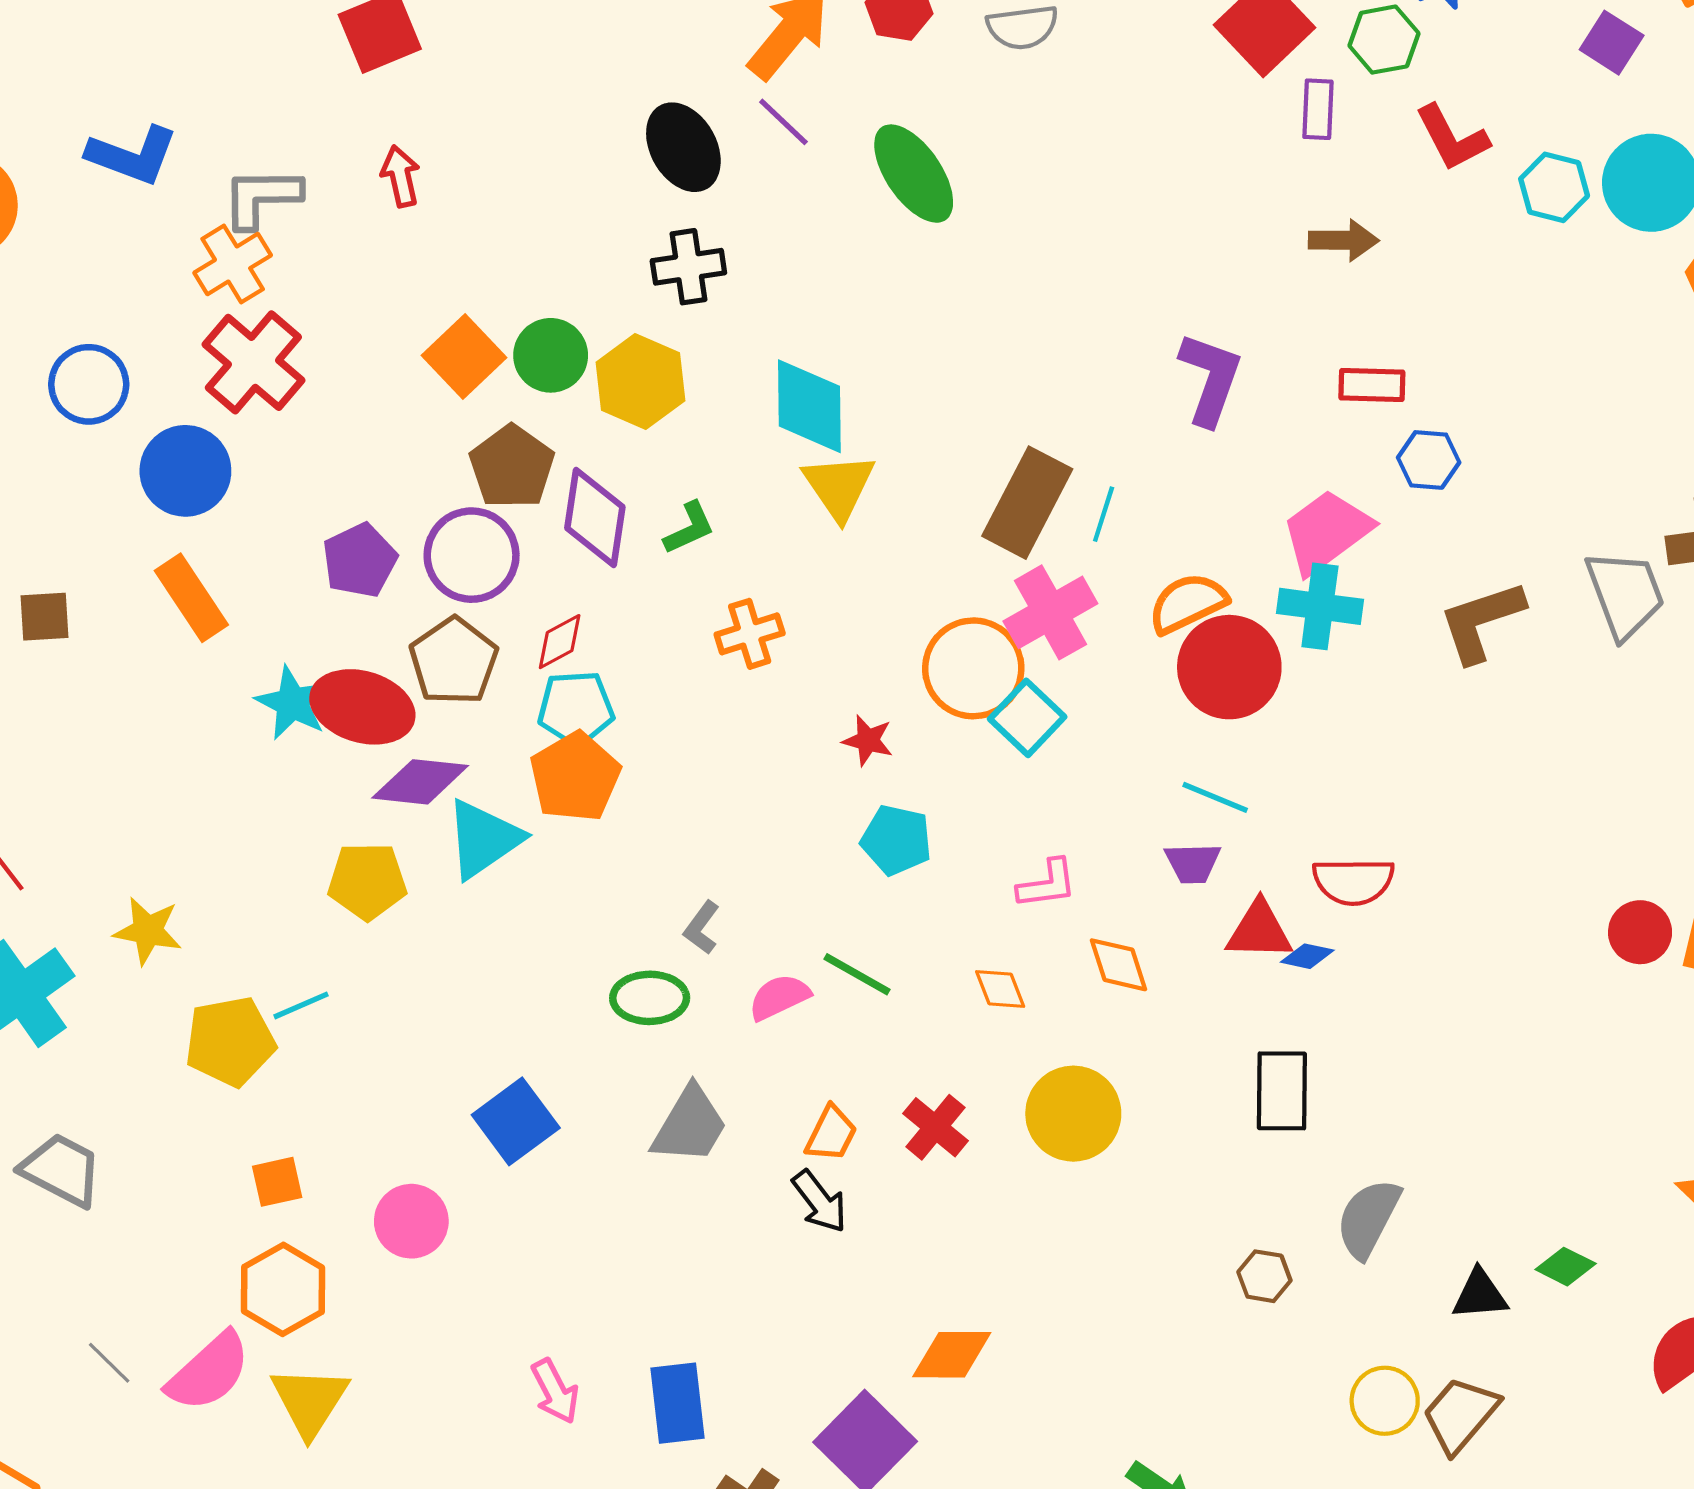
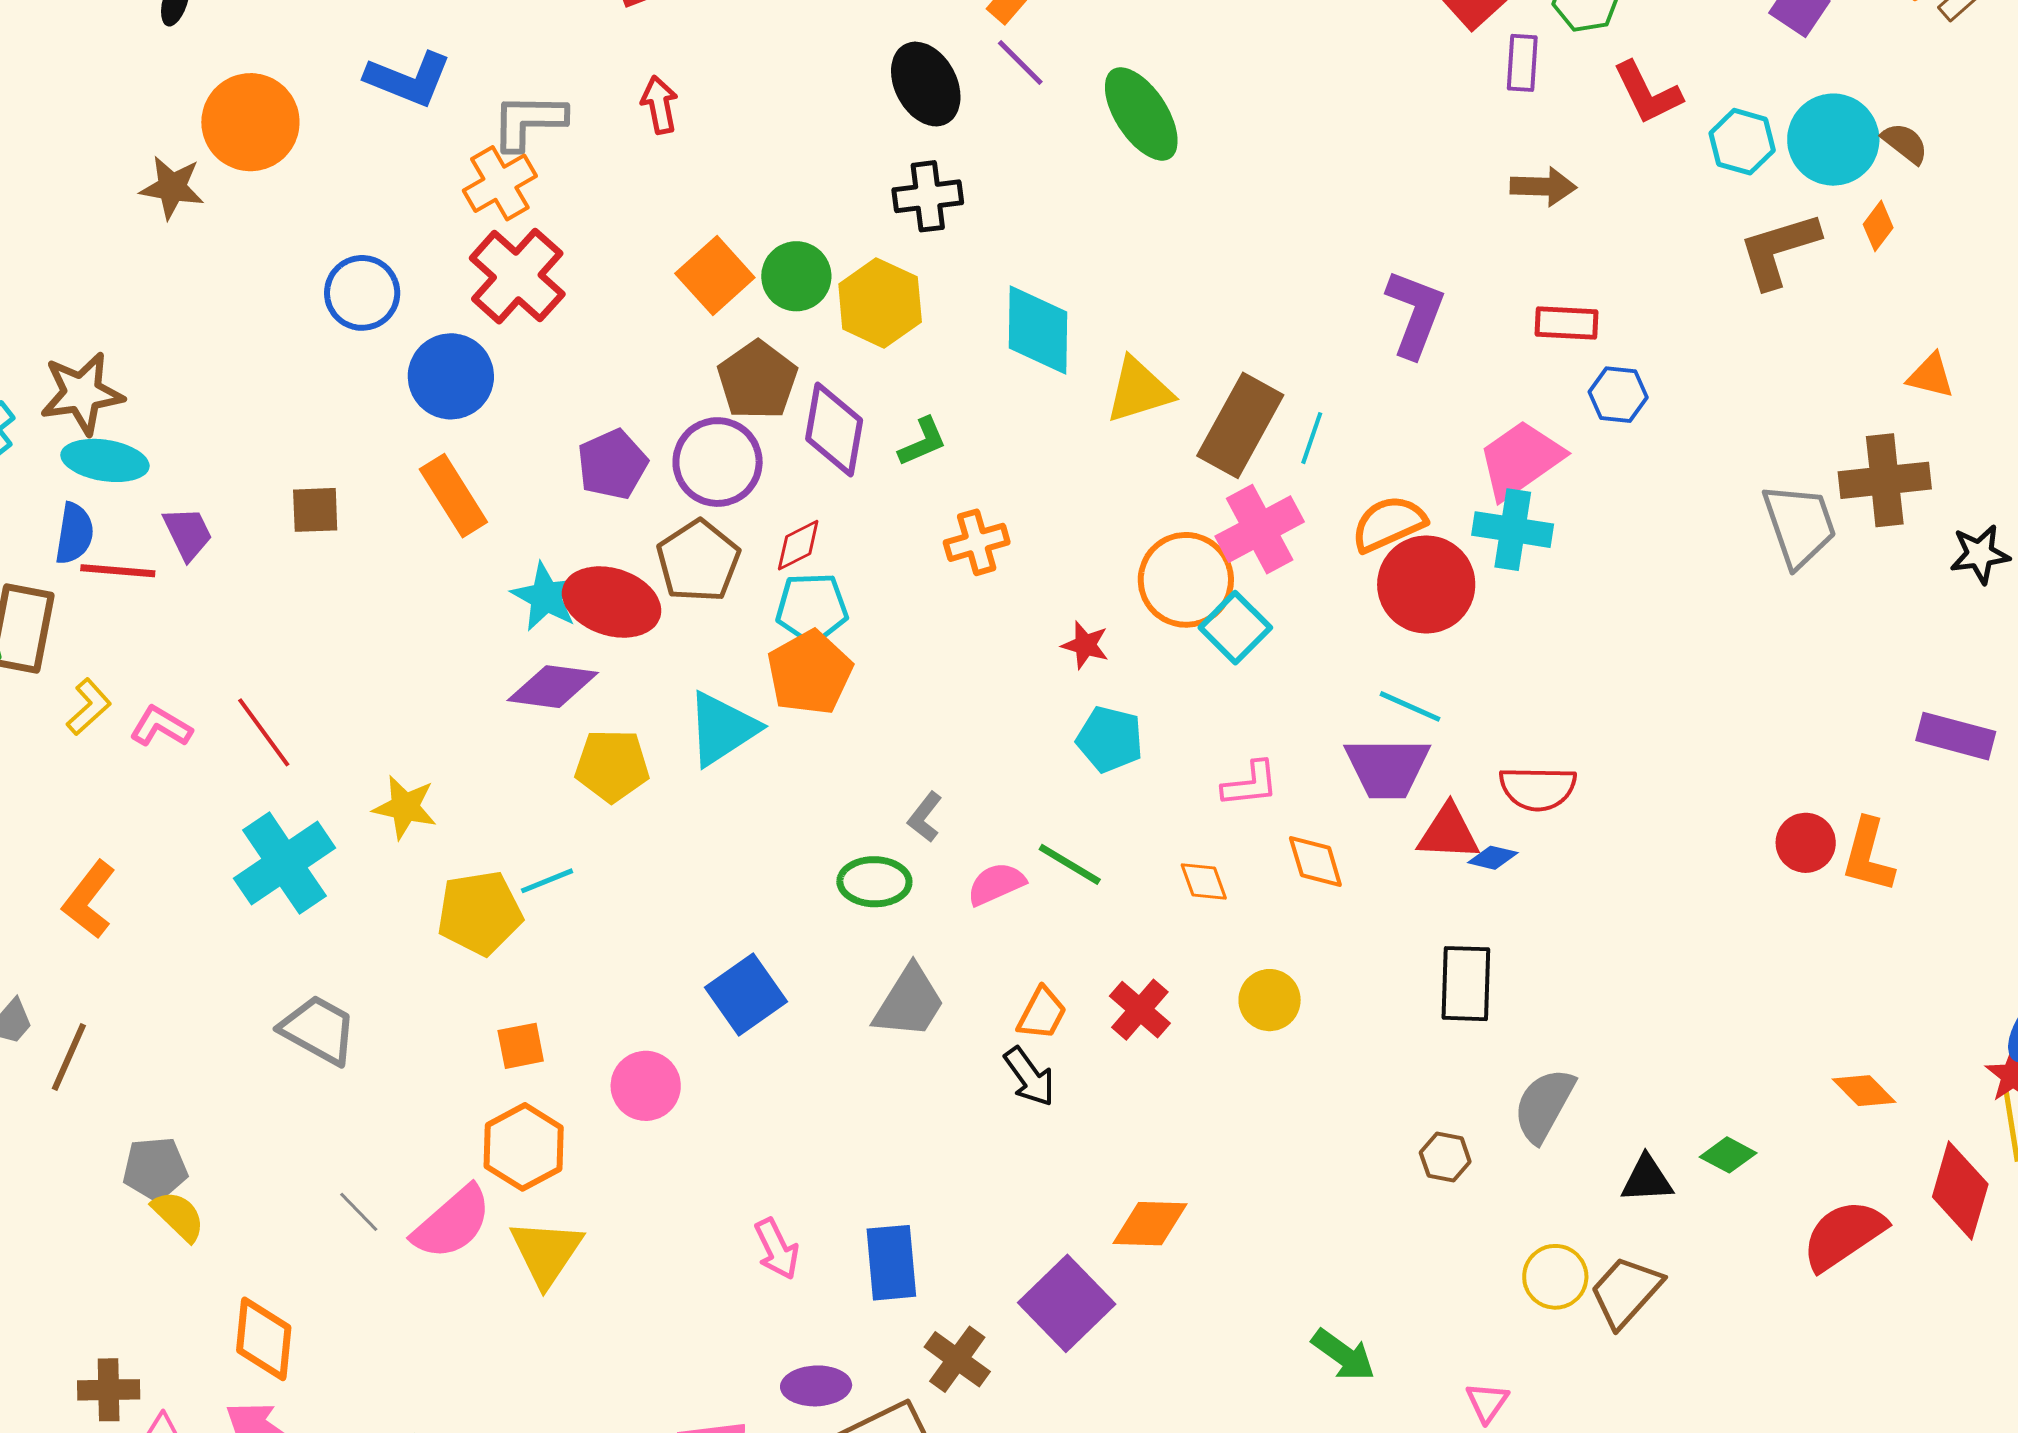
yellow triangle: (839, 486) -> (1139, 390), moved, turned 46
brown L-shape: (1481, 621) -> (1779, 250), moved
purple diamond: (420, 782) -> (553, 687), moved
purple trapezoid: (1193, 863) -> (1387, 768), size x1.6
yellow circle: (1073, 1114) -> (1270, 1000), size x0.7

